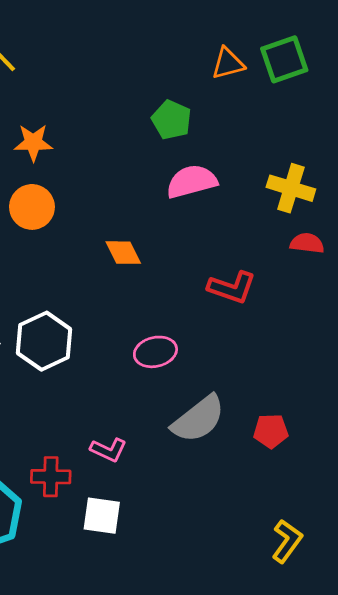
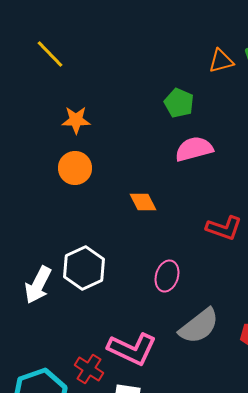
pink ellipse: (155, 352) -> (167, 276), turned -60
pink L-shape: (108, 450) -> (132, 349), size x1.8
red cross: (51, 477) -> (89, 369), turned 32

